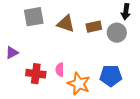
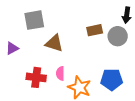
brown triangle: (66, 24) -> (54, 43), moved
purple triangle: (12, 53) -> (12, 48), moved

